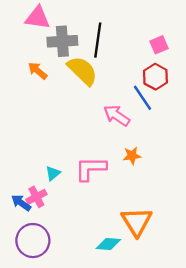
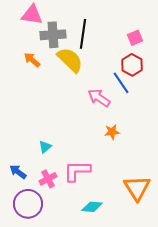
pink L-shape: (91, 169) -> (77, 171), moved
pink cross: (36, 197) -> (48, 179), moved
orange triangle: (137, 222) -> (137, 188), moved

